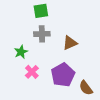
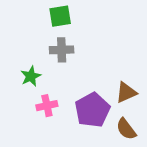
brown triangle: (70, 43) -> (126, 92), moved
pink cross: (32, 72) -> (47, 106), turned 32

